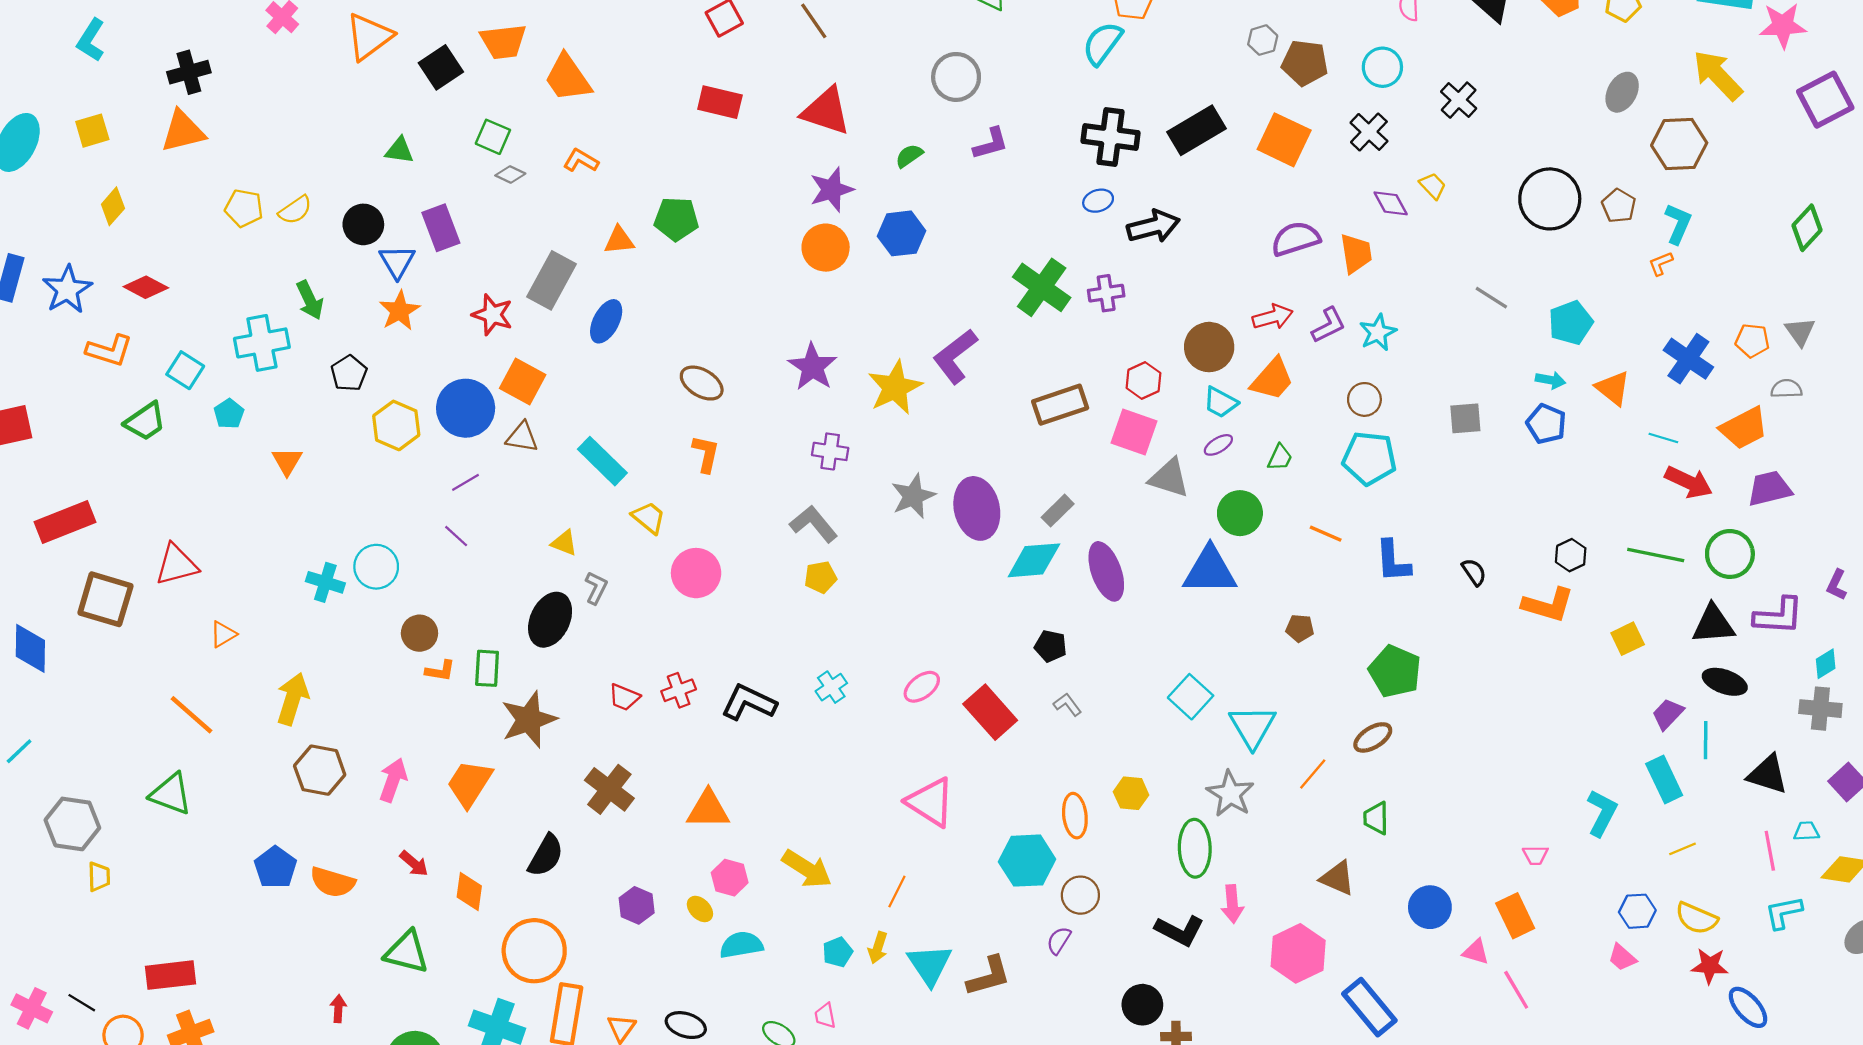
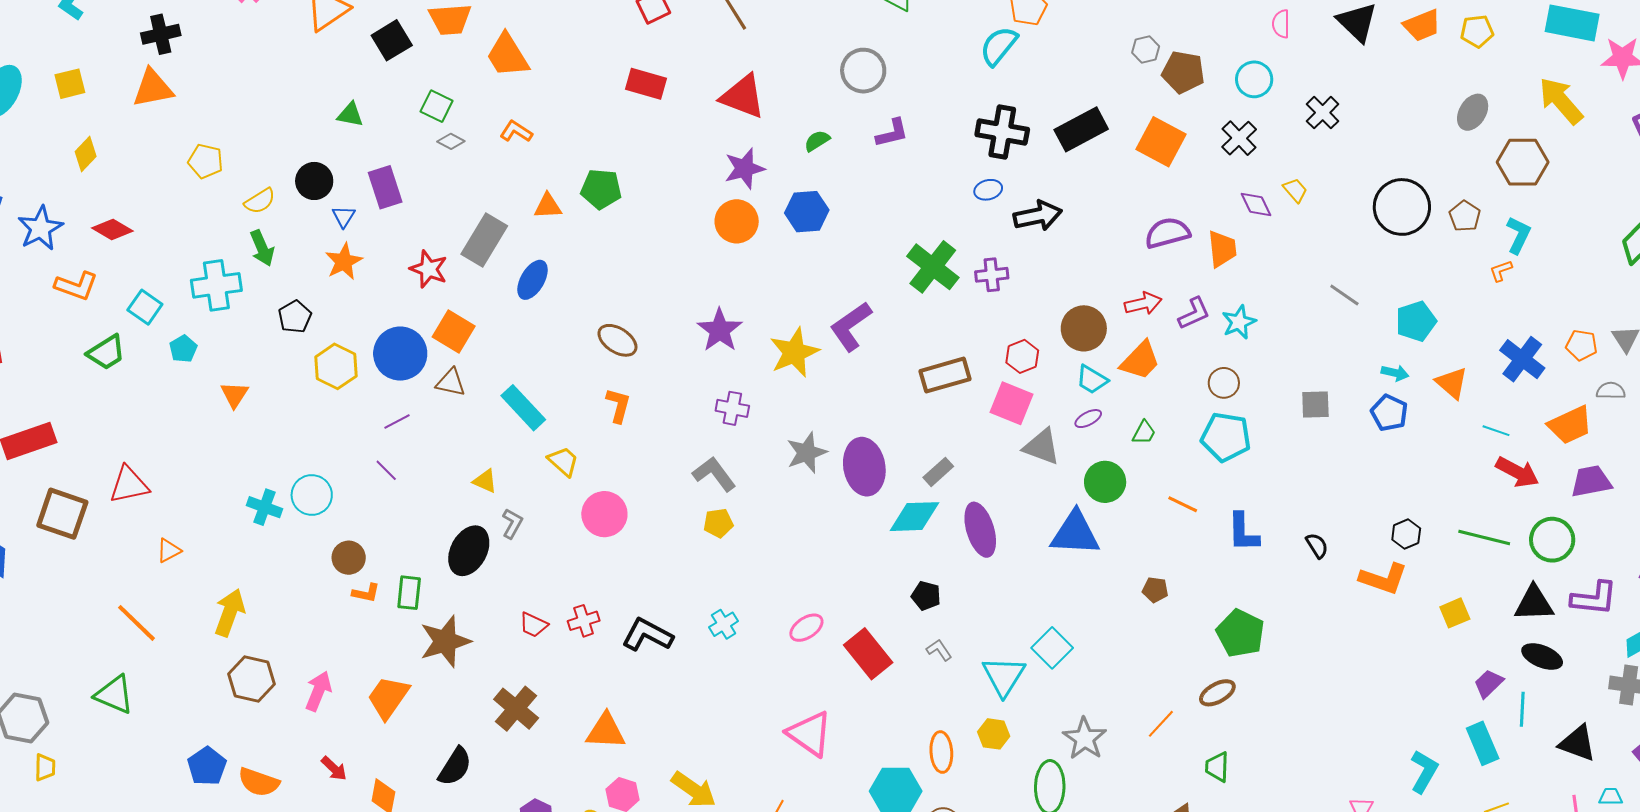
yellow semicircle: (295, 210) -> (260, 201), moved
blue triangle: (397, 262) -> (344, 217), size x0.7
cyan triangle: (1252, 727) -> (1004, 676), moved

